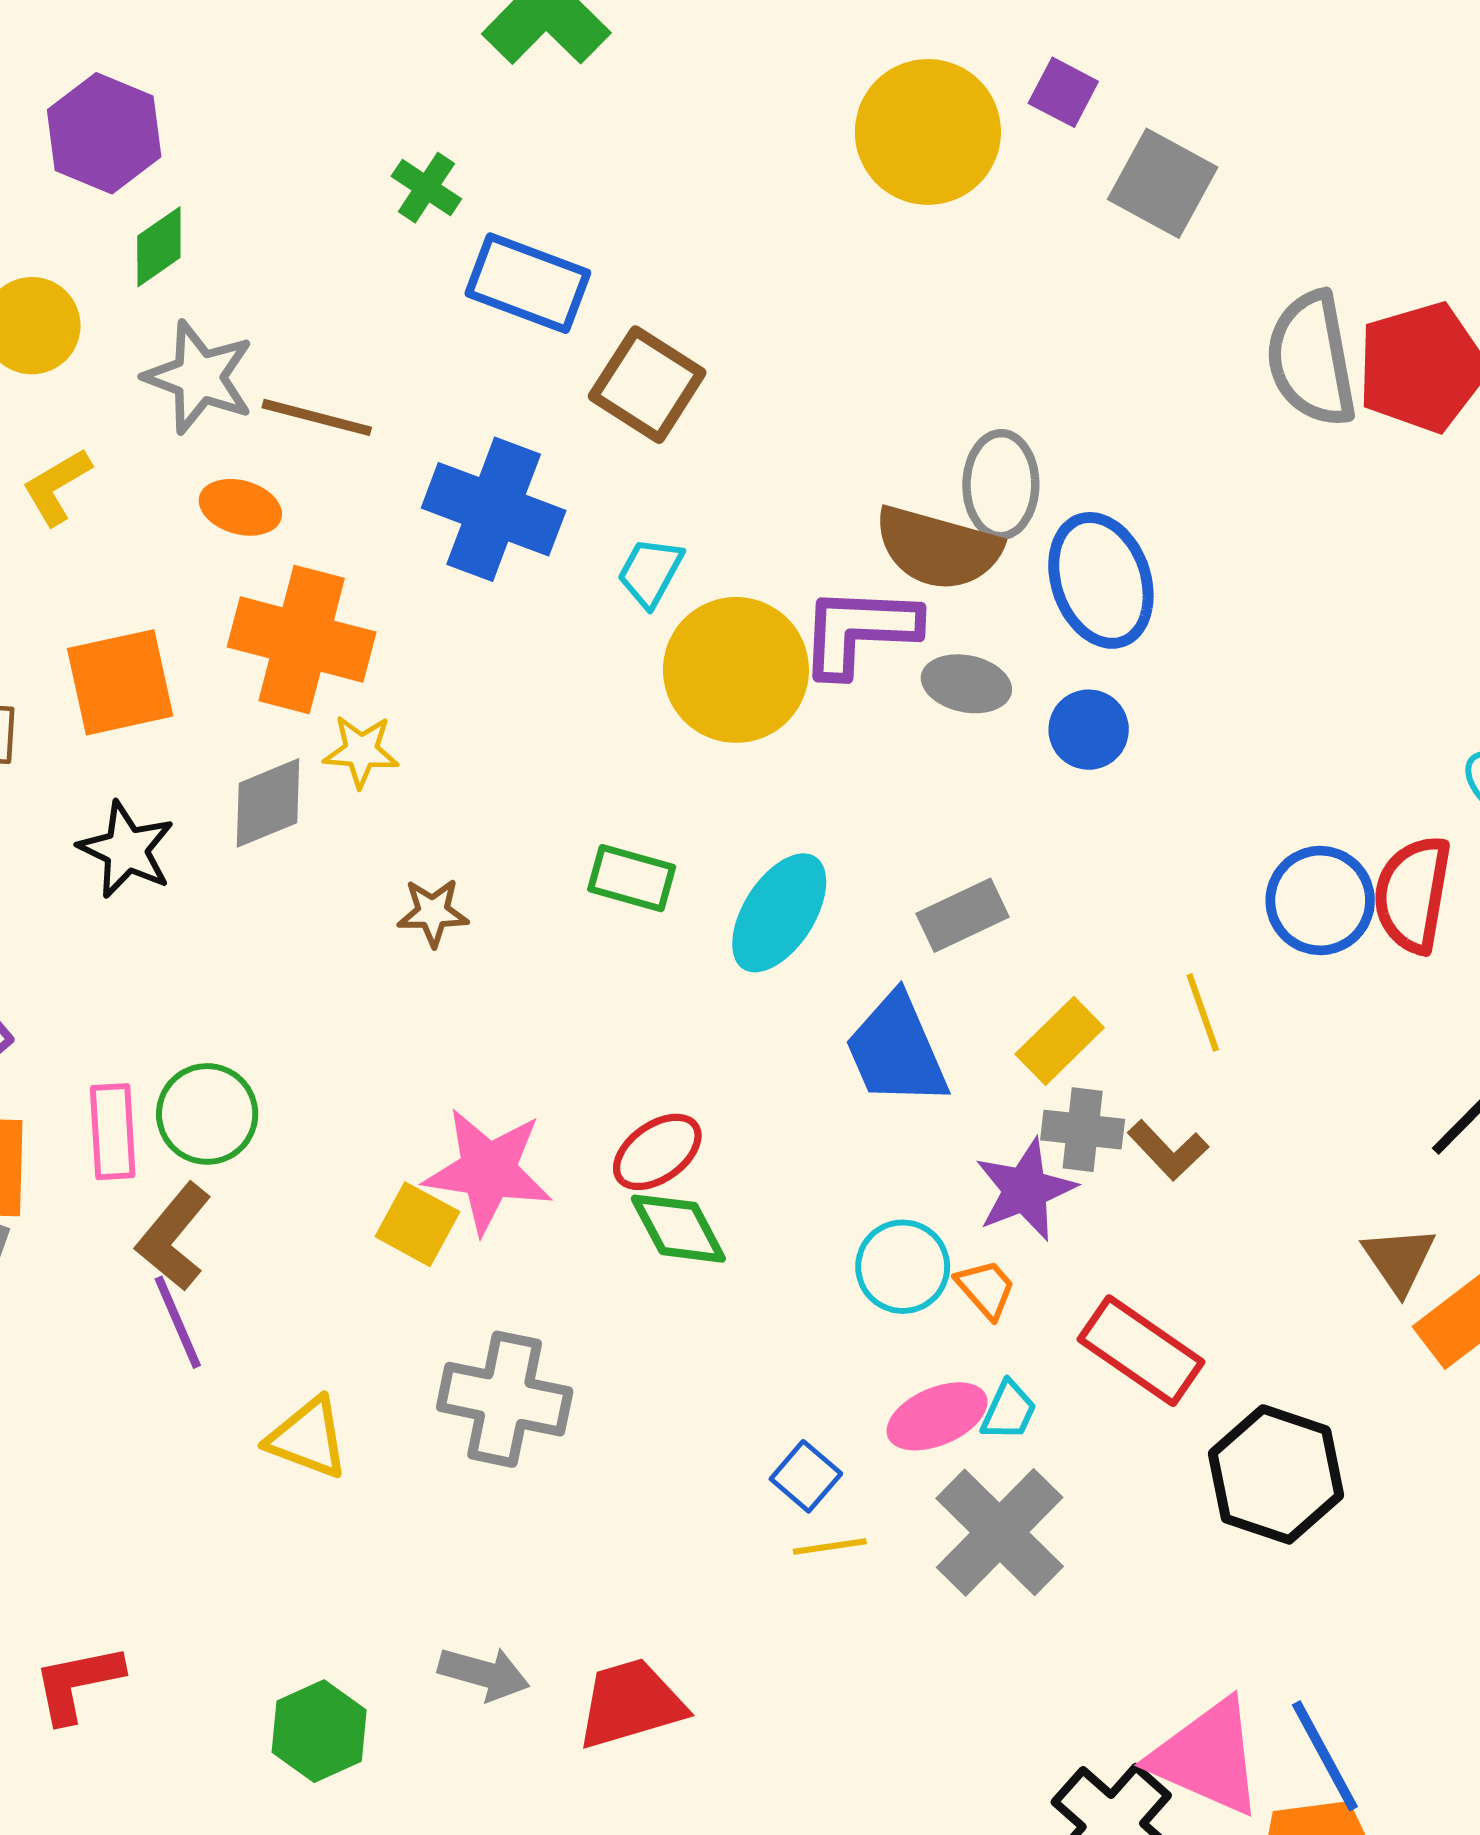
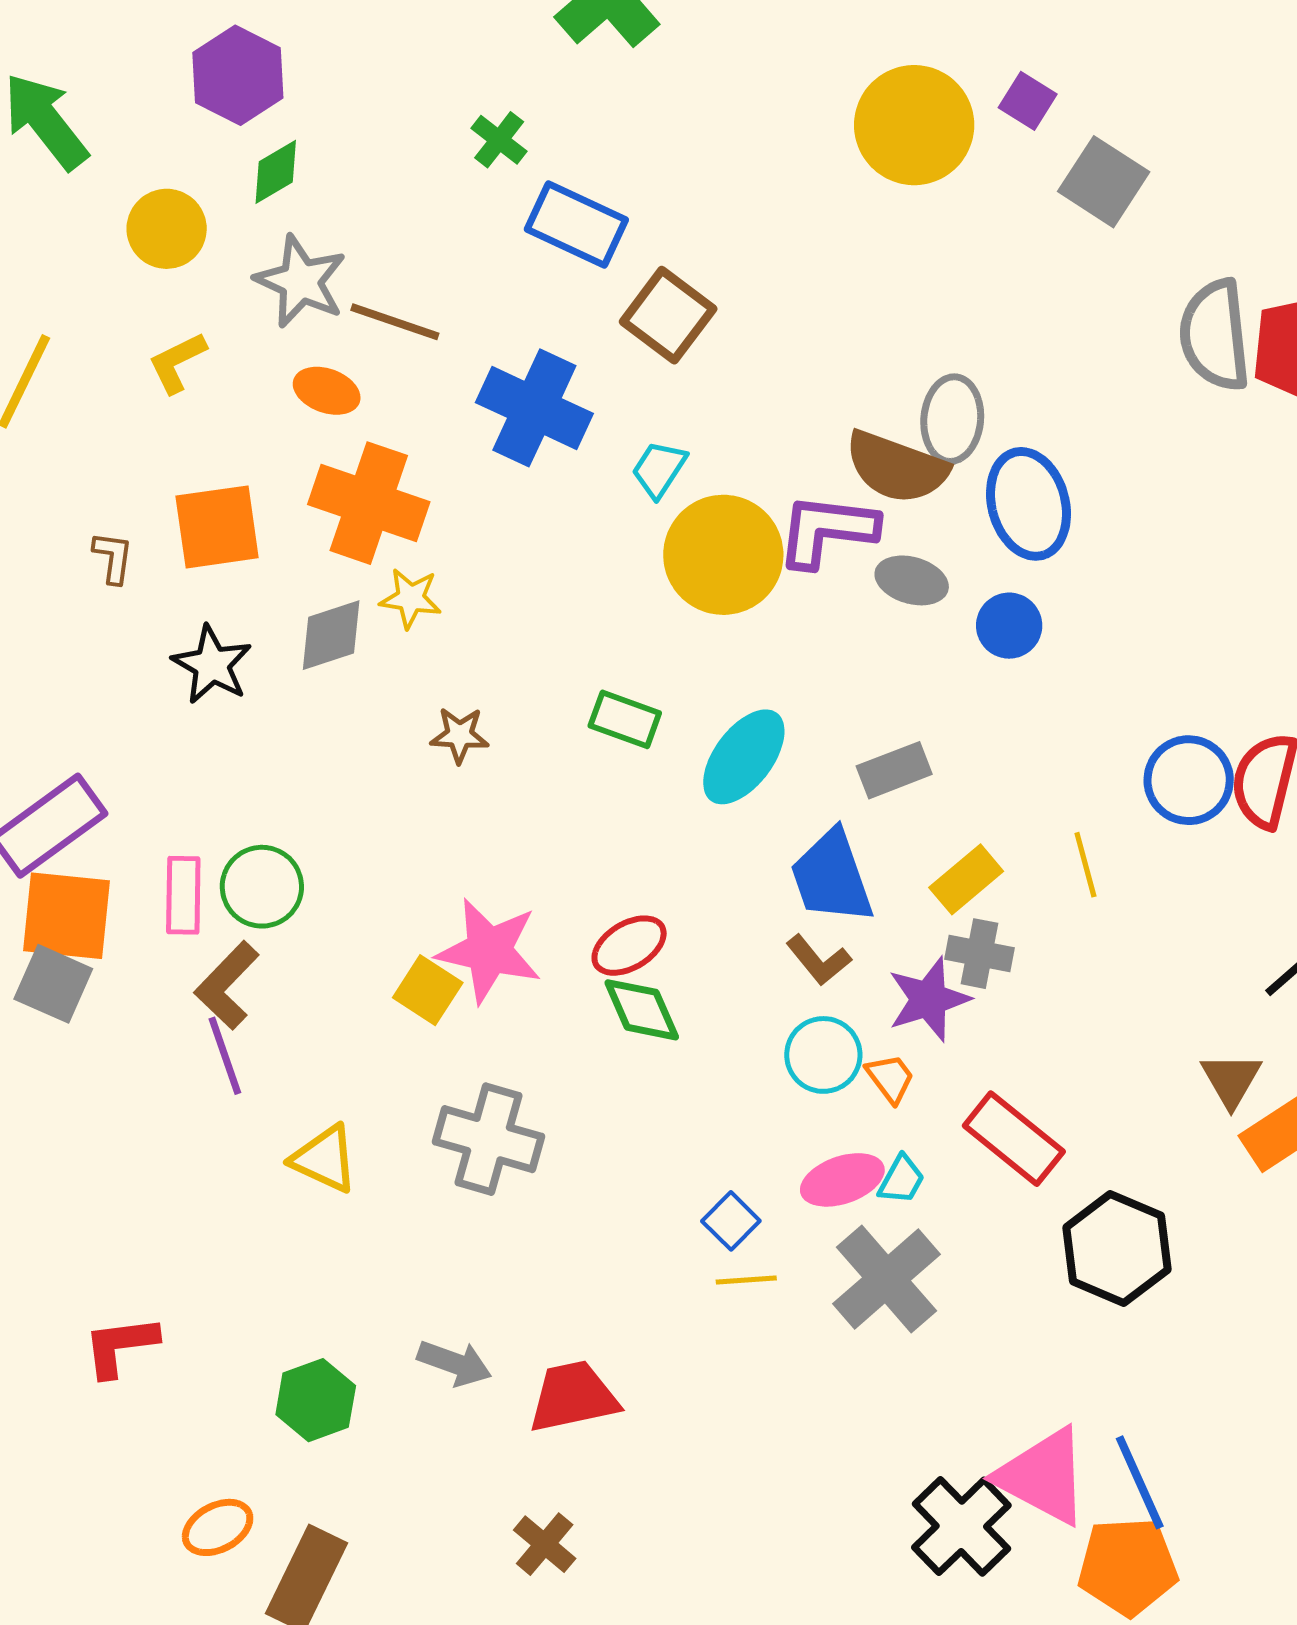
brown L-shape: (1168, 1150) -> (819, 960), moved

